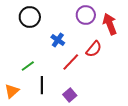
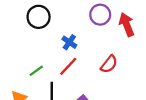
red semicircle: (94, 49) -> (109, 64), moved
red line: (71, 62) -> (68, 66), moved

